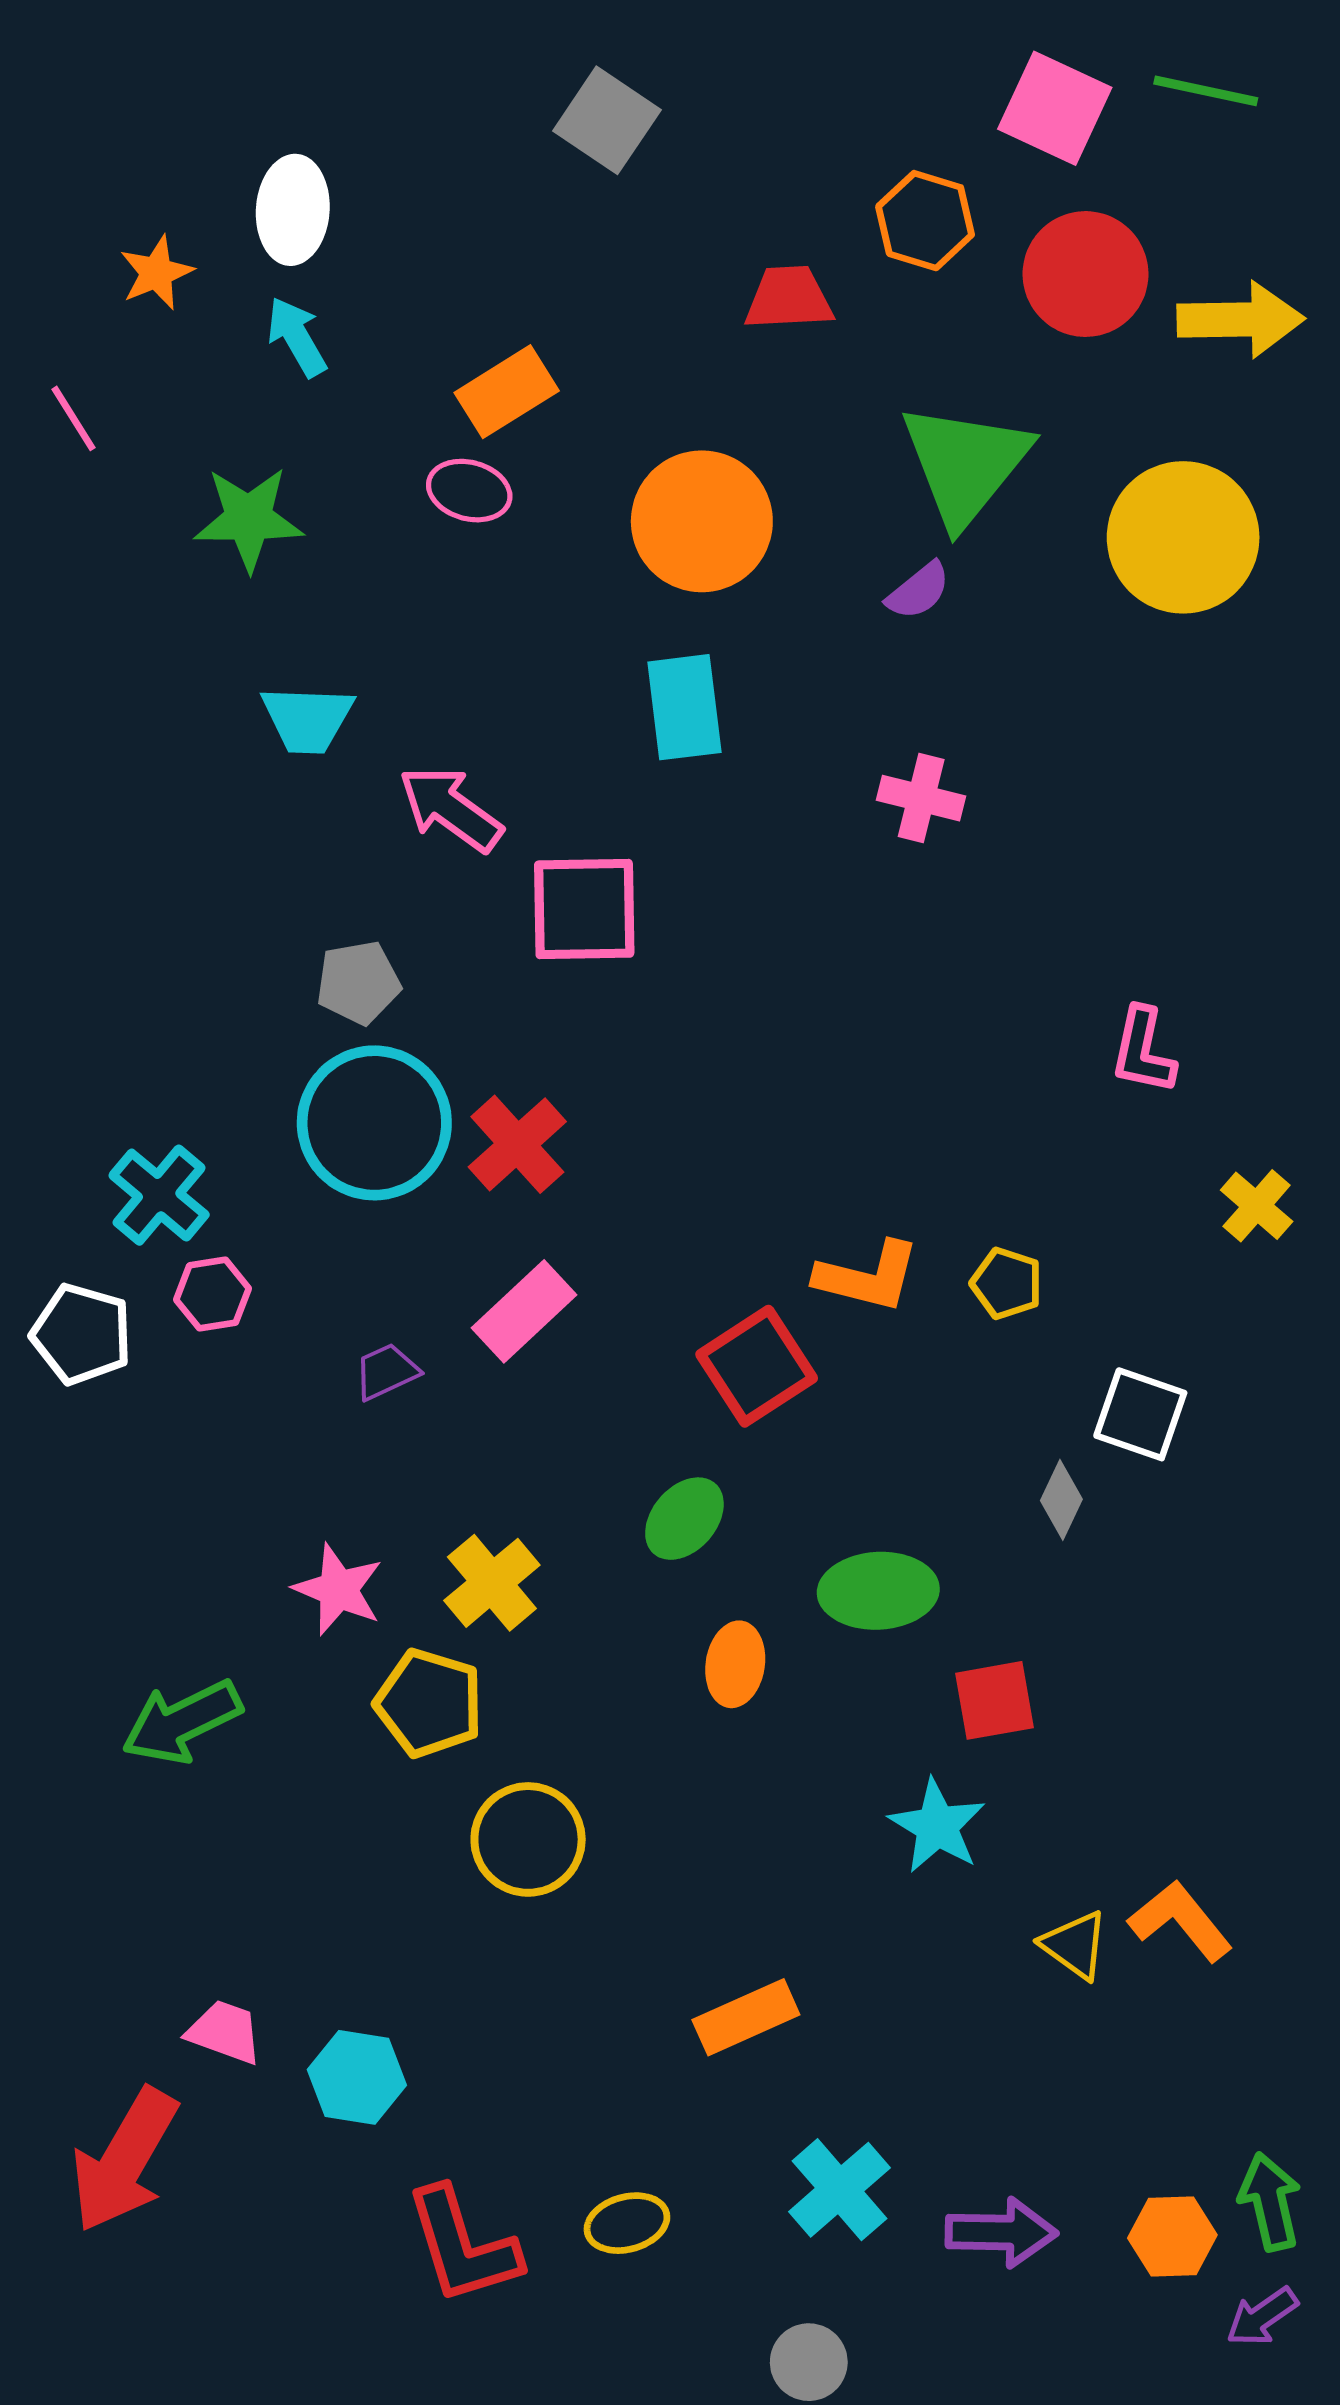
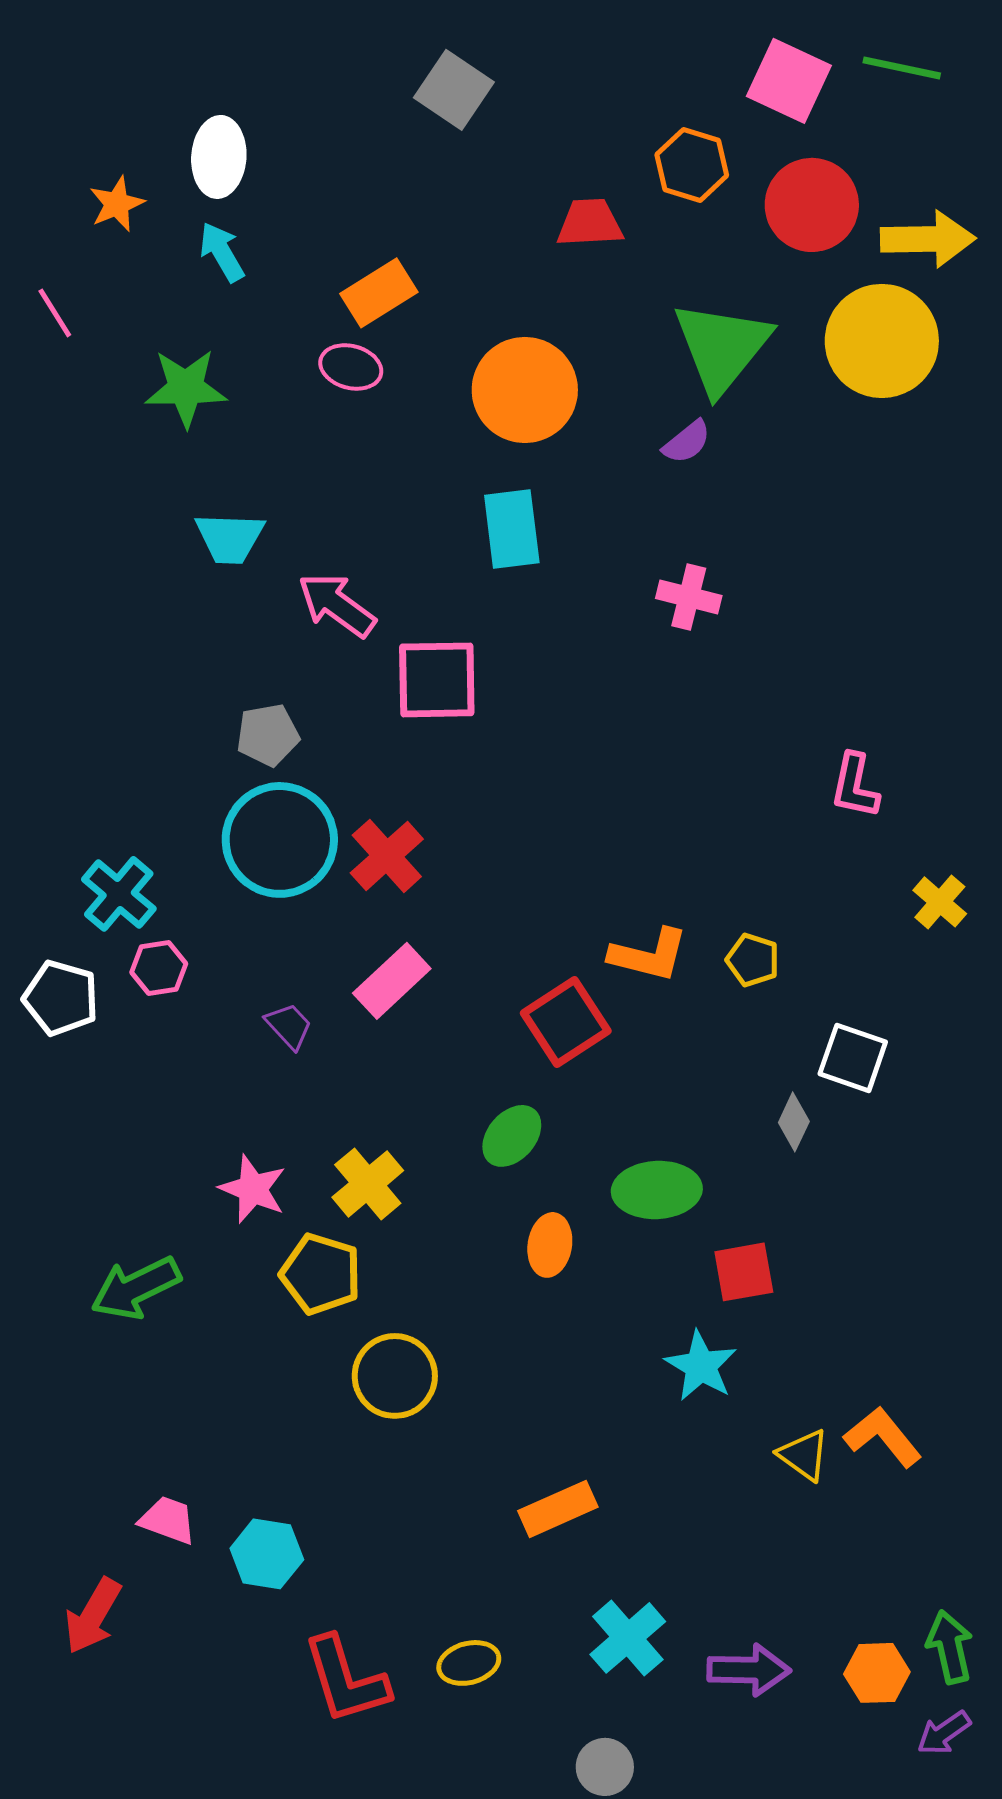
yellow circle: (1183, 537) -> (882, 341), moved
purple trapezoid: (386, 1372) -> (289, 1026), turned 72
red arrow: (124, 2160) -> (93, 1616), size x0.7

